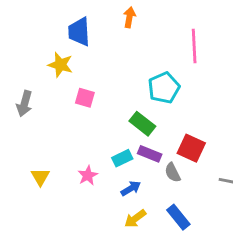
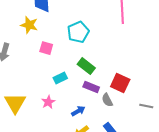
cyan pentagon: (164, 88) -> (78, 32), moved
cyan rectangle: (122, 158) -> (60, 78), moved
yellow triangle: (40, 177) -> (15, 103), size x1.6

